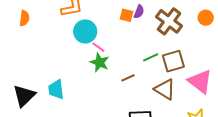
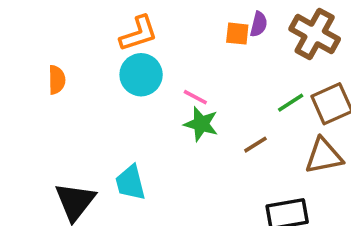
orange semicircle: (24, 18) -> (57, 80), moved
cyan circle: (85, 32) -> (141, 75), moved
brown triangle: (165, 89) -> (324, 156), turned -35

